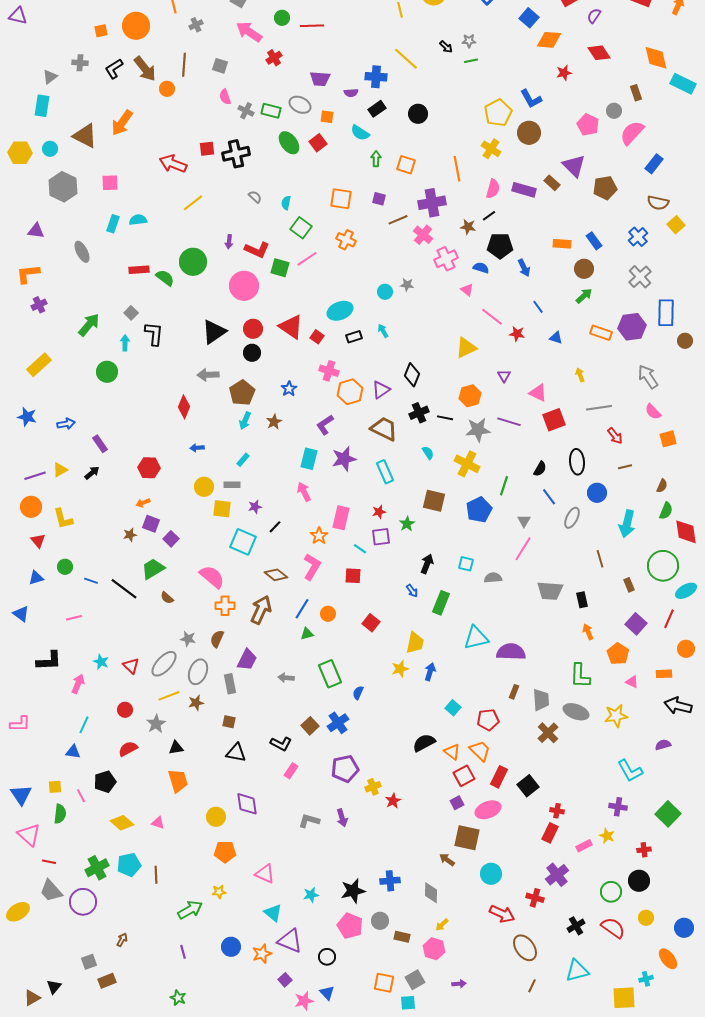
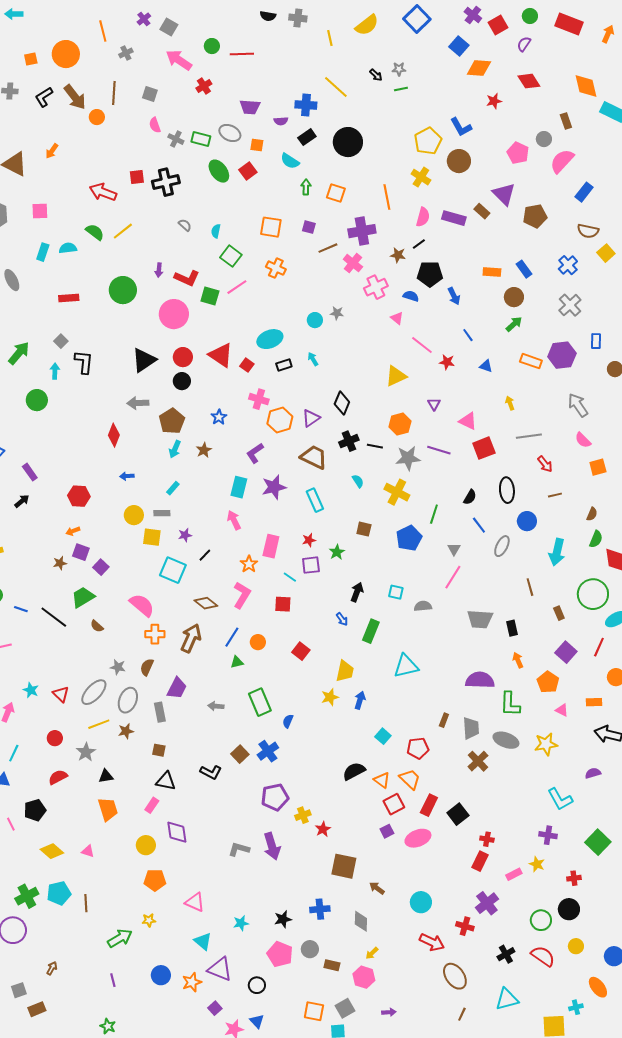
black circle: (418, 114) -> (348, 142), size x1.5
orange arrow: (122, 123) -> (52, 151), size x0.6
green semicircle: (165, 278) -> (95, 232), moved
blue rectangle: (666, 313) -> (596, 341), size x0.6
brown square: (434, 501) -> (364, 529), size x0.7
purple semicircle: (511, 652) -> (480, 680), moved
pink rectangle: (291, 771) -> (152, 805), moved
purple arrow: (342, 818) -> (272, 846), size x1.5
brown square: (467, 838) -> (344, 866), moved
black star: (353, 891) -> (283, 919), size x0.7

